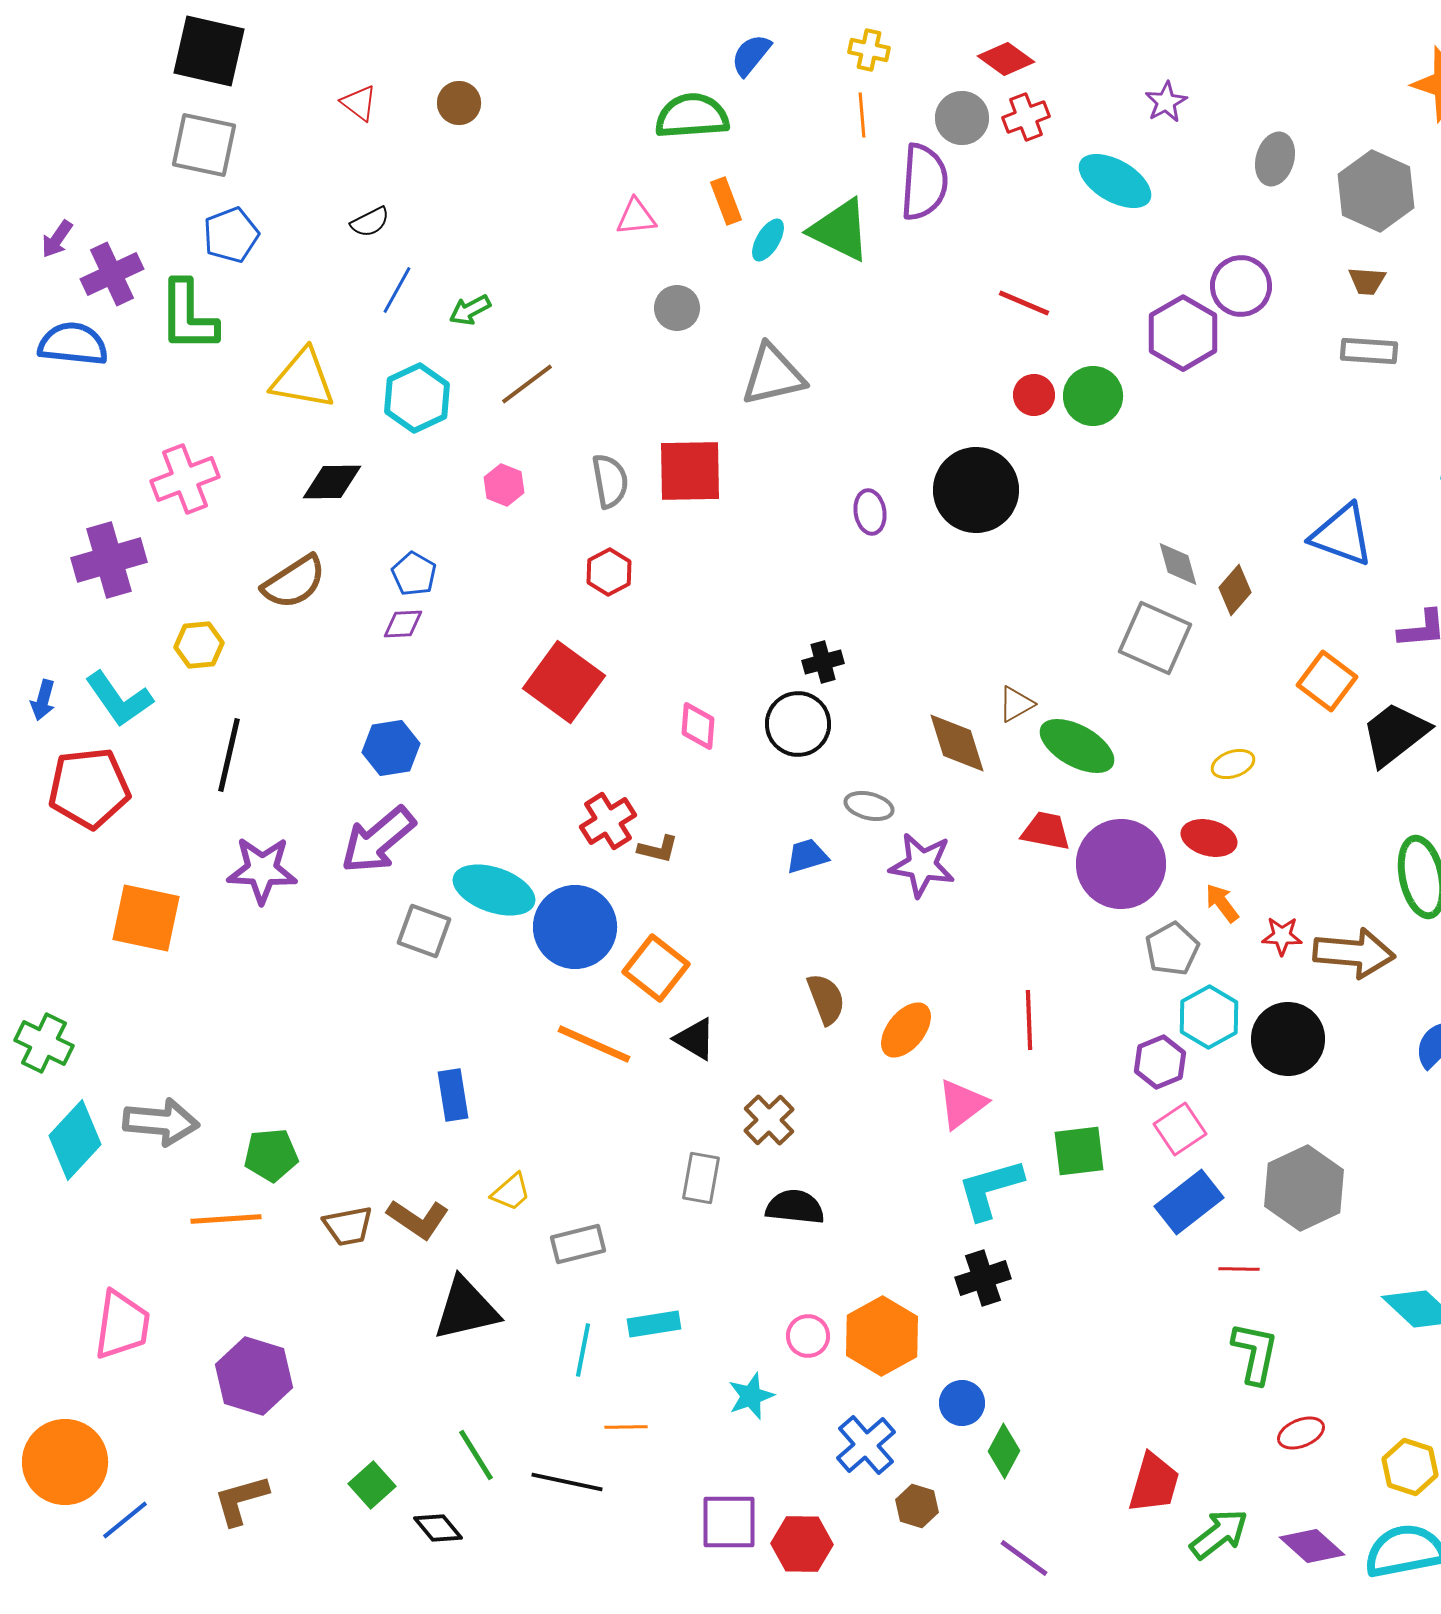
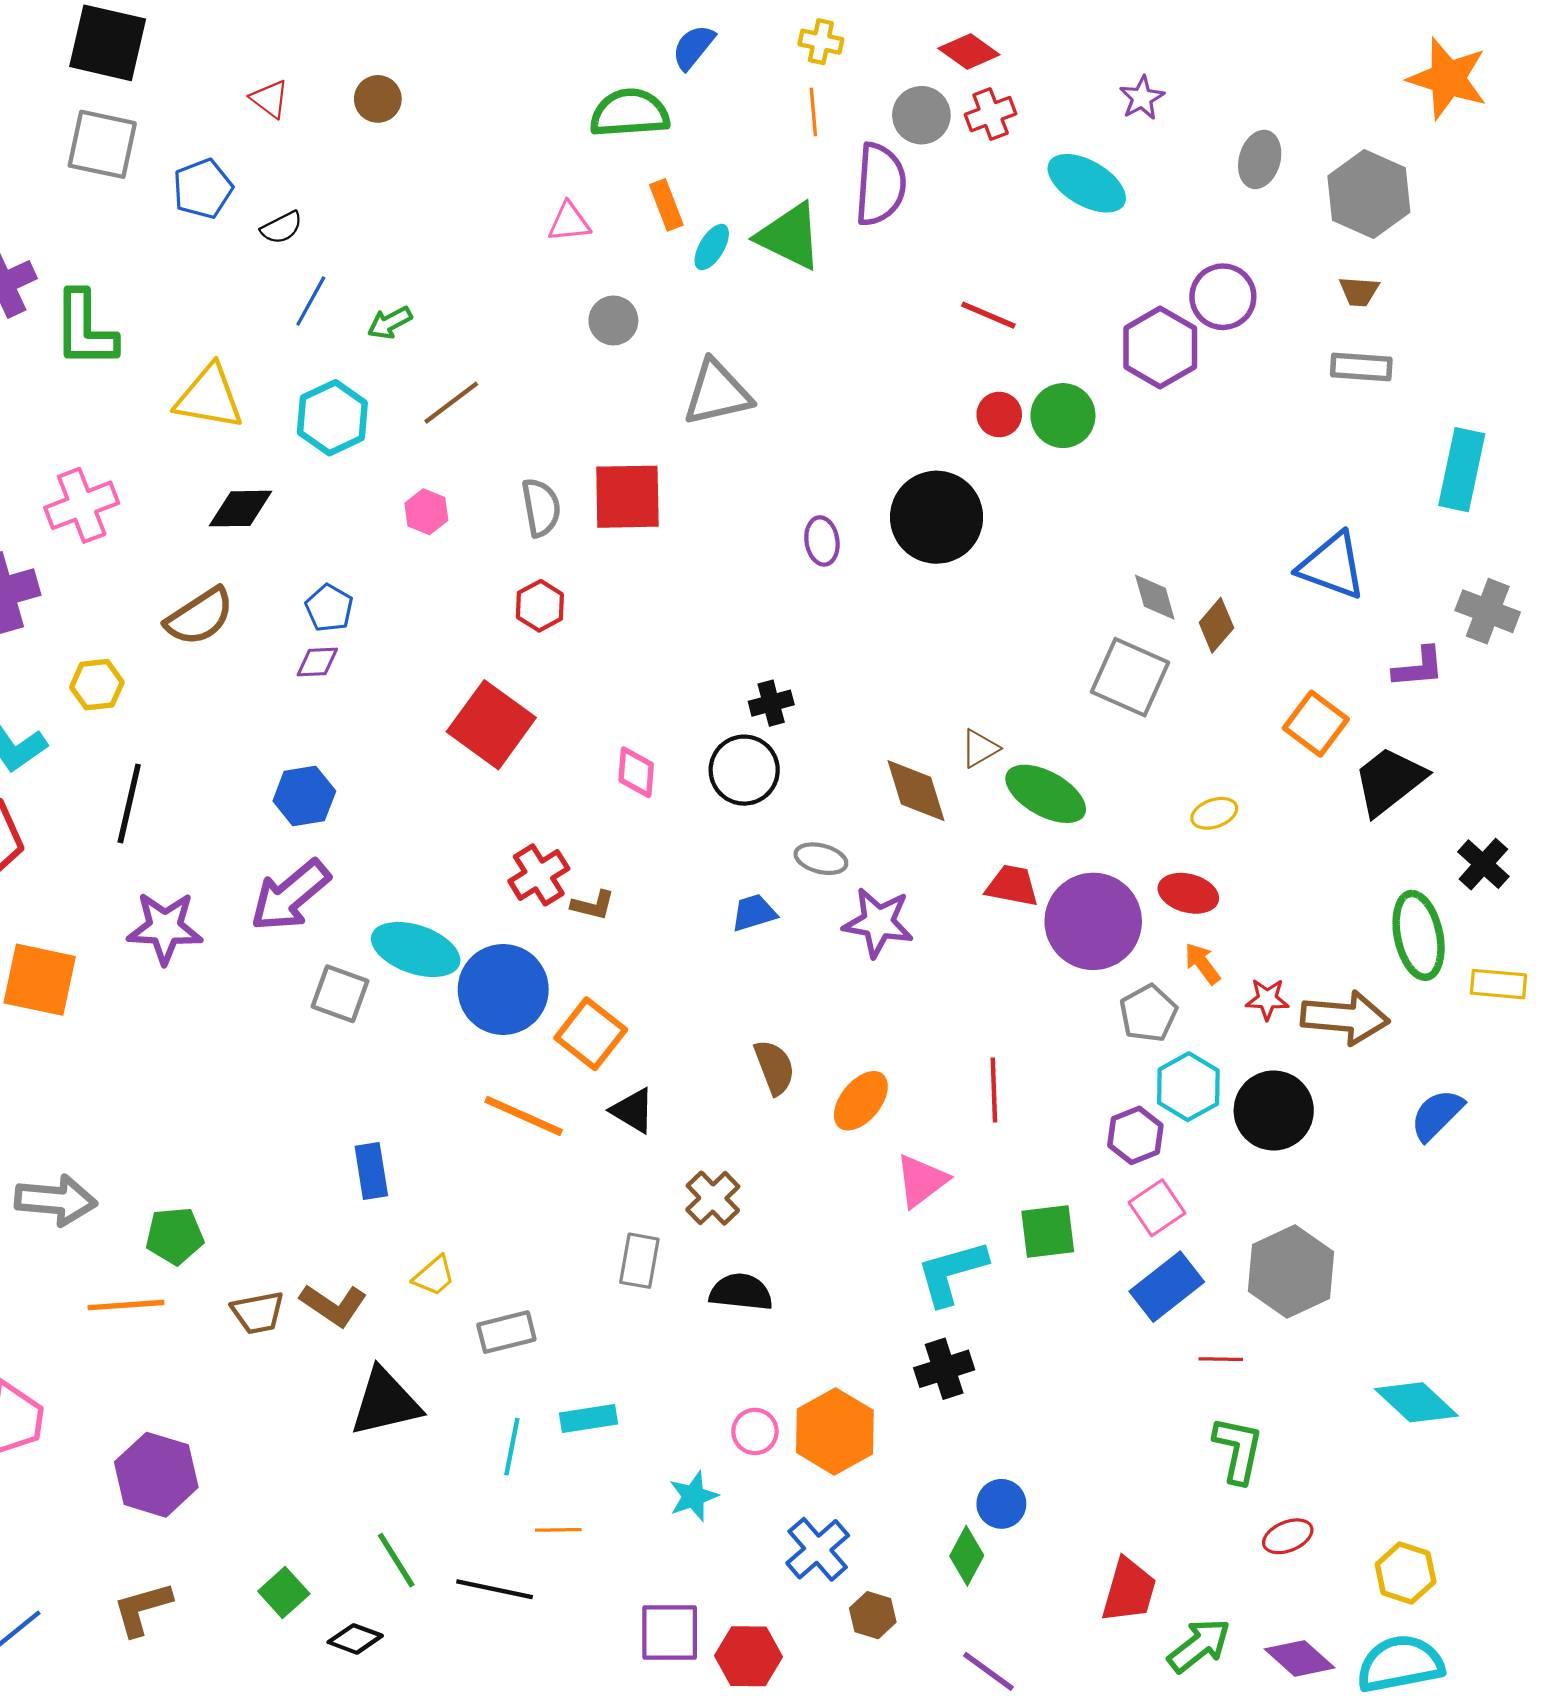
blue pentagon: (231, 235) -> (203, 189), moved
blue circle: (962, 1403) -> (1001, 1504), moved
black diamond: (438, 1528) -> (355, 1639), turned -30

